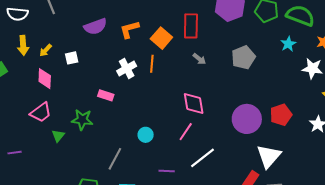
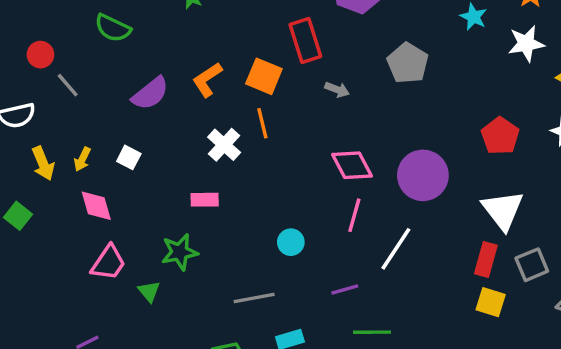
white square: (72, 58) -> (129, 157), turned -32
purple circle: (247, 119) -> (423, 175), moved
gray line: (115, 159) -> (254, 298), turned 70

